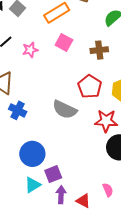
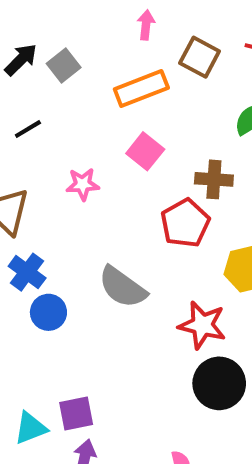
pink star: (30, 50) -> (83, 184), moved
red pentagon: (90, 86) -> (185, 223), moved
blue circle: (32, 154) -> (48, 312), moved, size x0.7

